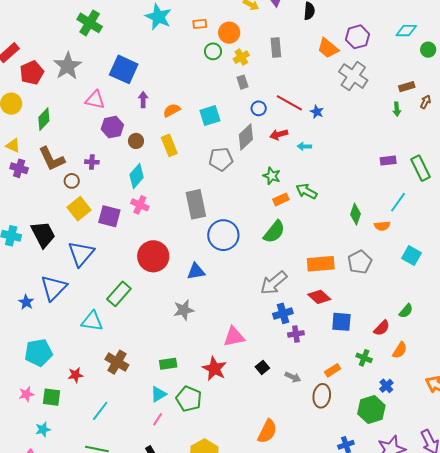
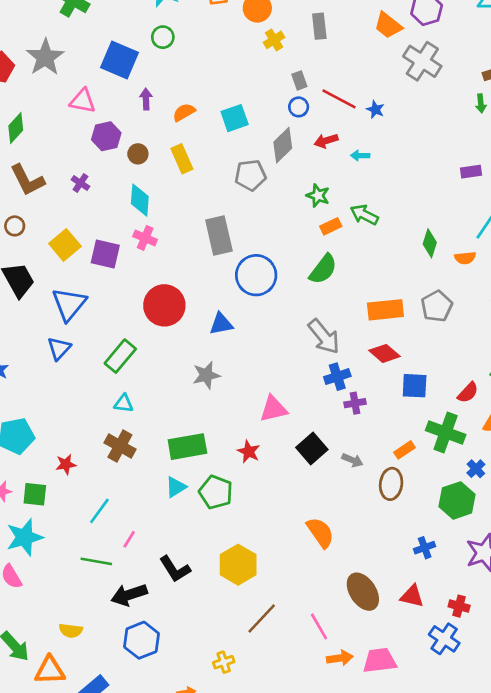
green circle: (213, 51) -> (163, 37), moved
gray rectangle: (242, 82) -> (299, 80), moved
purple cross: (92, 162) -> (80, 183), turned 32
cyan diamond: (137, 176) -> (140, 200), turned -35
brown circle: (72, 181) -> (15, 226), moved
gray arrow: (274, 283) -> (324, 337), turned -88
blue triangle: (54, 288) -> (59, 348), moved, size x0.7
cyan triangle: (92, 321) -> (124, 403), moved, size x0.7
green cross: (364, 358) -> (446, 432), size x1.8
green rectangle: (168, 364) -> (187, 447), size x1.6
black square: (262, 367) -> (312, 448), size x1.6
red star: (214, 369) -> (249, 452), size x0.7
pink line: (158, 419) -> (129, 539), moved
cyan star: (43, 429) -> (25, 537), size x1.8
orange semicircle: (267, 431) -> (320, 532), turned -60

